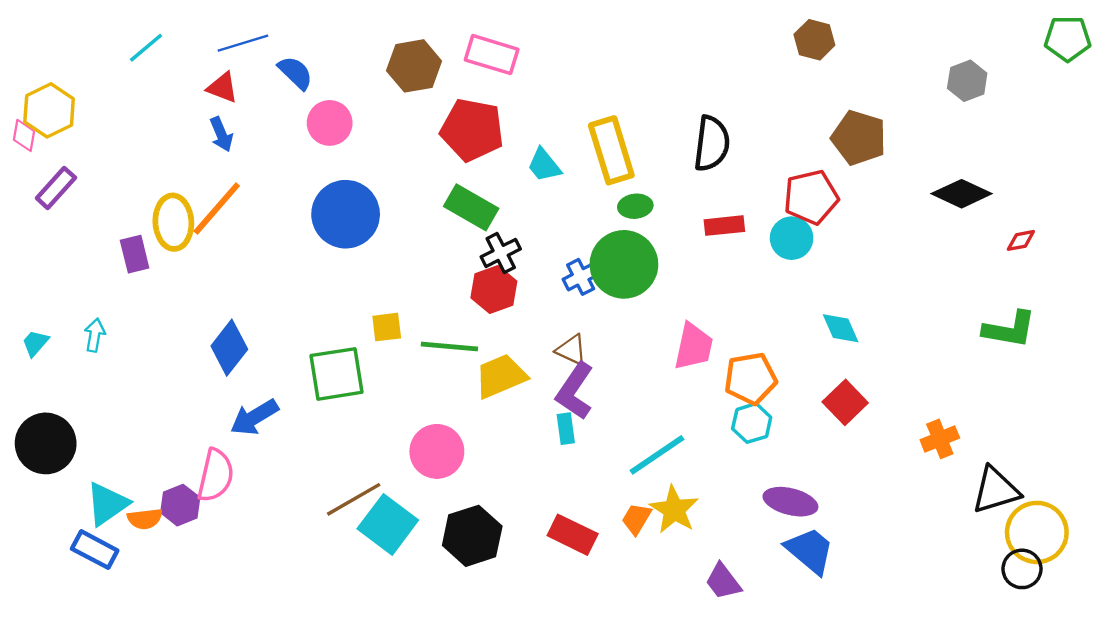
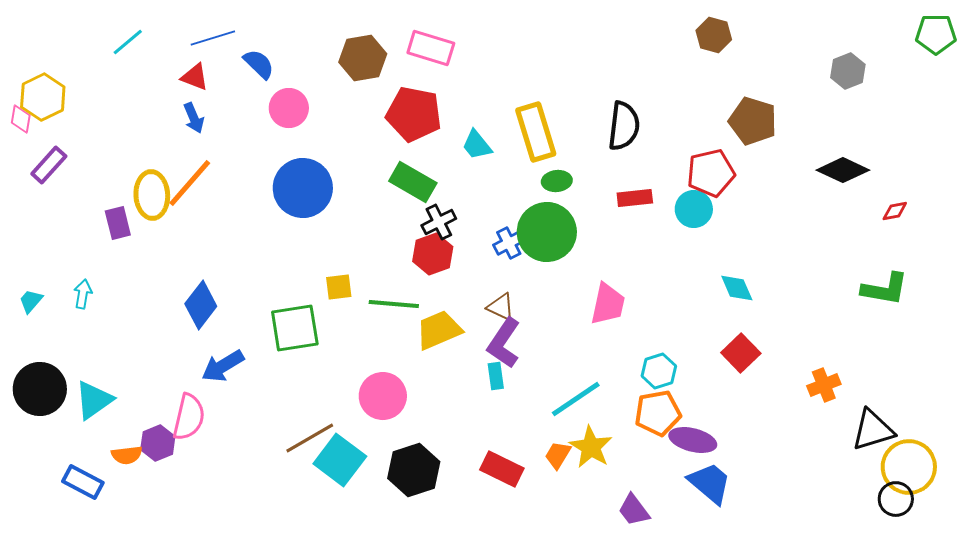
orange pentagon: (751, 378) -> (658, 413), moved
cyan triangle: (107, 504) -> (94, 400), moved

